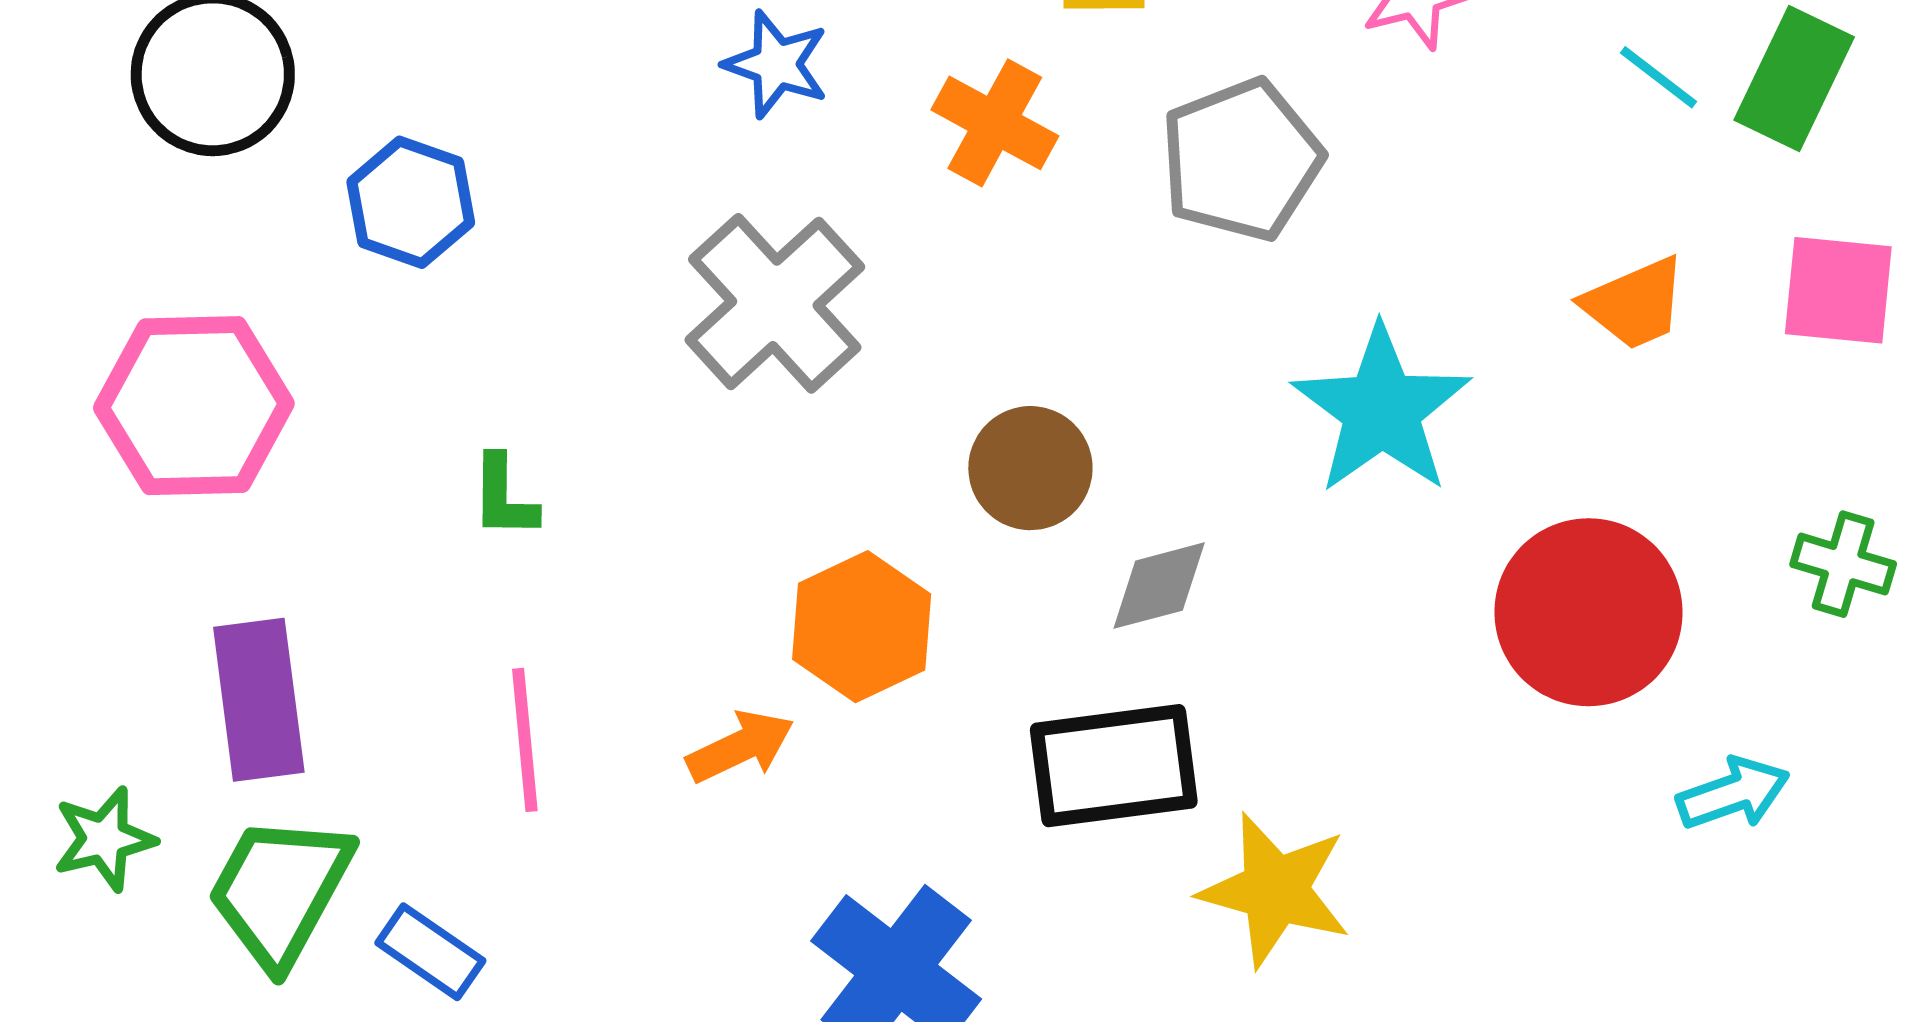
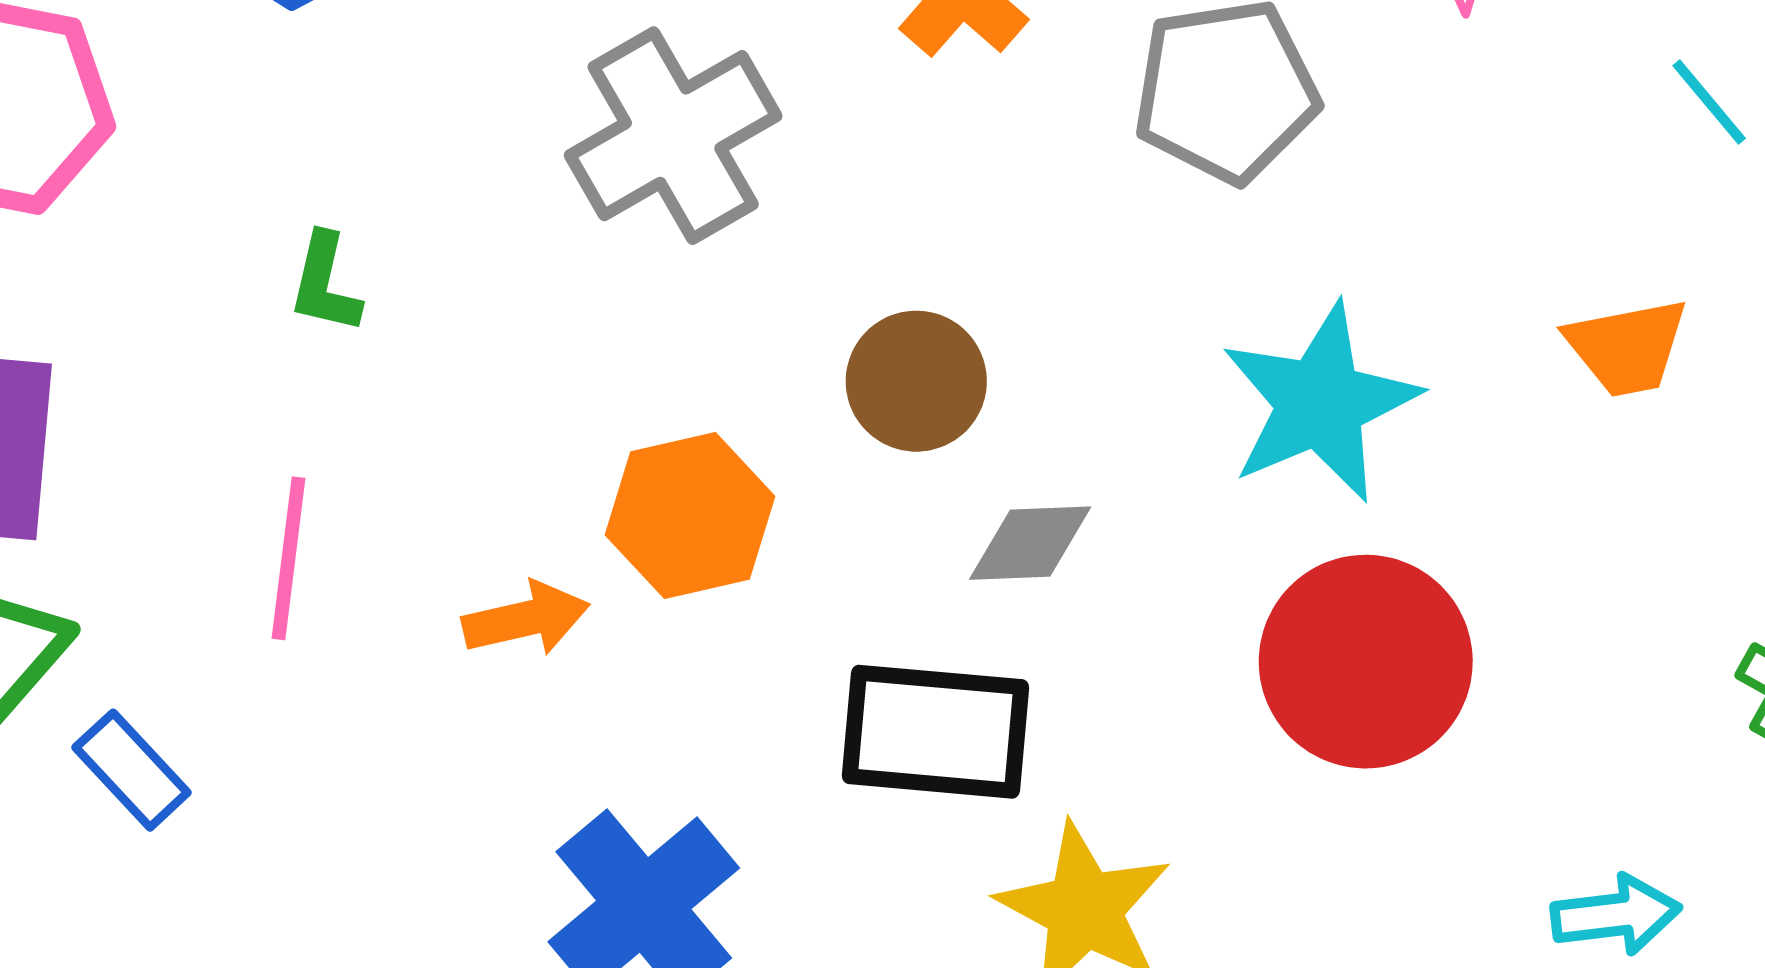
red circle: (1588, 612) -> (1366, 662), moved

